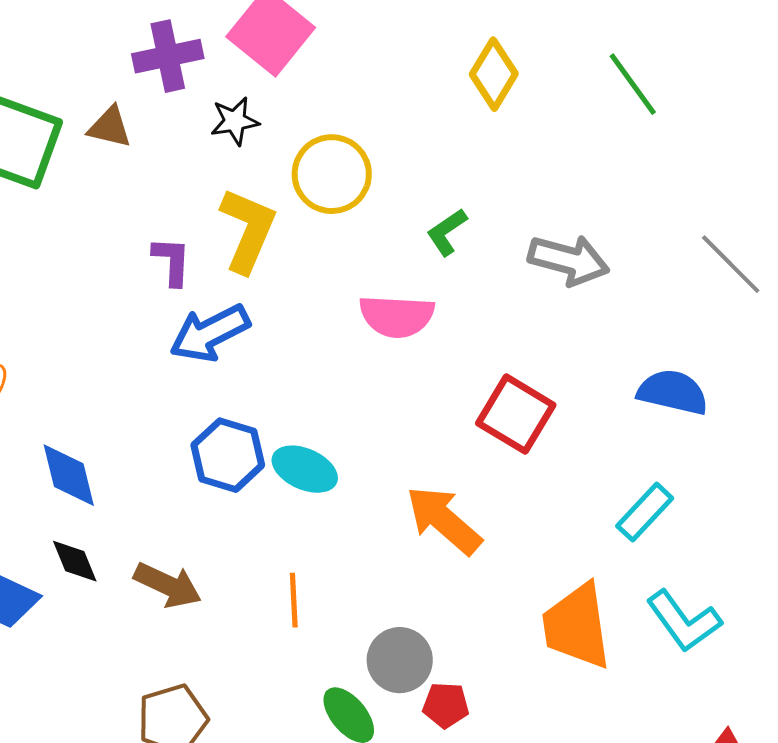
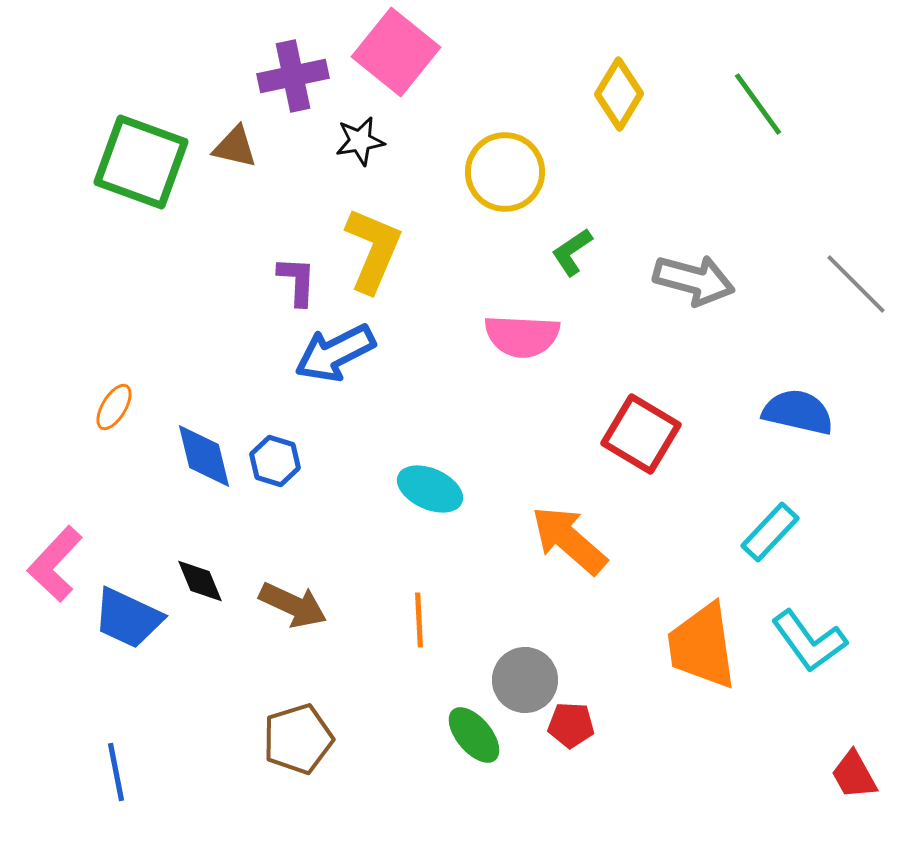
yellow circle: (332, 174) -> (505, 172), moved
blue hexagon: (228, 455) -> (275, 461), moved, size x0.7
blue diamond: (69, 475) -> (204, 456), moved

